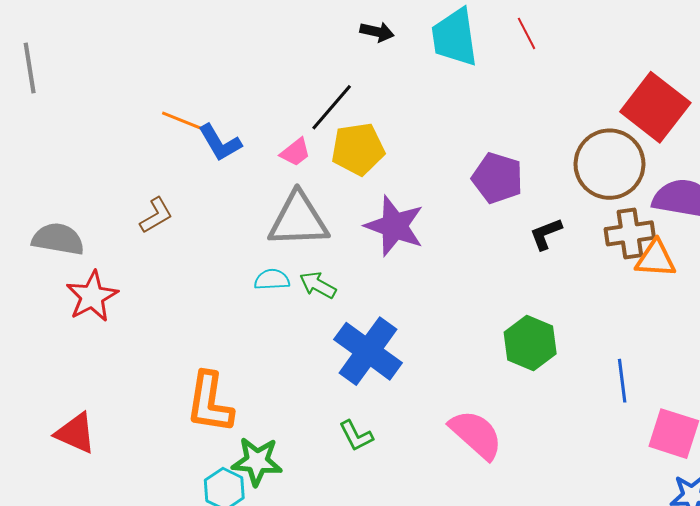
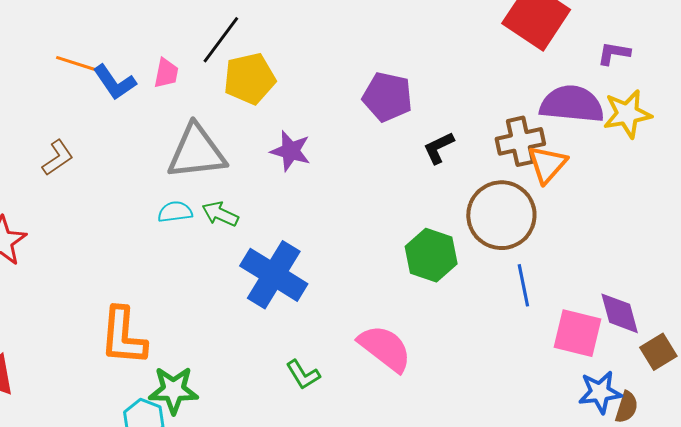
pink trapezoid: (295, 152) -> (166, 73), moved, turned -36
brown circle: (609, 164) -> (501, 215), moved
purple star: (394, 226) -> (291, 151), size x0.7
orange triangle: (656, 259) -> (547, 164), turned -48
green L-shape: (356, 436) -> (303, 375), moved

